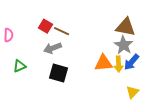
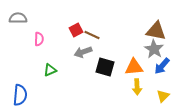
red square: (46, 26) -> (76, 30), turned 32
yellow arrow: (119, 64) -> (137, 87), moved
black square: (59, 73) -> (105, 67), moved

